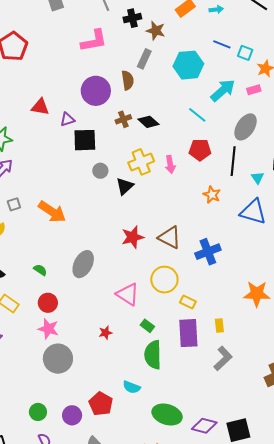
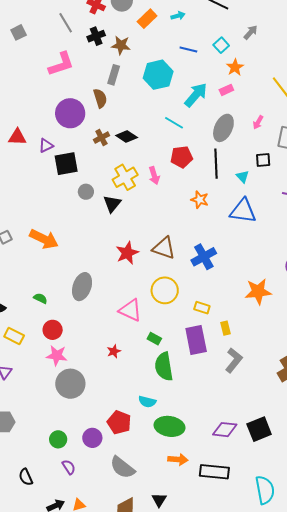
cyan square: (245, 53) -> (221, 45), moved, turned 35
yellow rectangle: (188, 302) -> (202, 308), moved
green ellipse: (167, 414) -> (169, 426), moved

